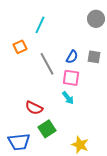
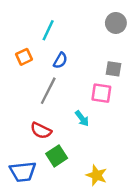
blue semicircle: (72, 57) -> (60, 60), moved
gray line: (47, 64) -> (48, 91), moved, turned 55
pink square: (71, 78) -> (101, 93), moved

